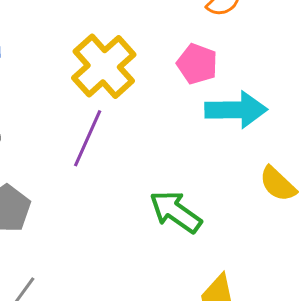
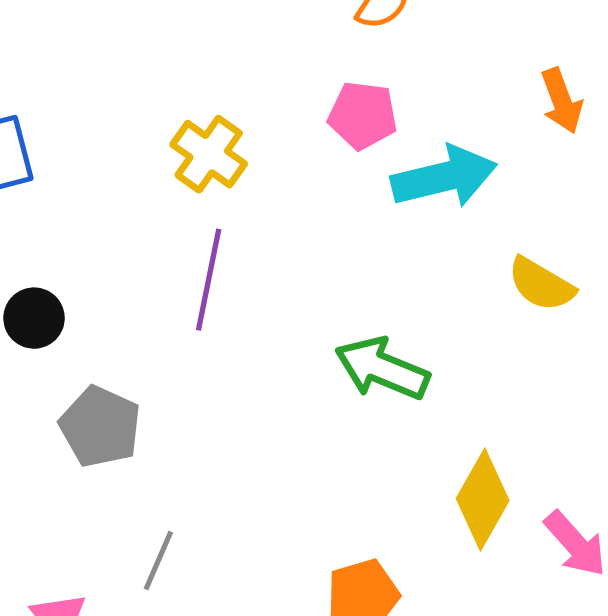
yellow cross: (104, 66) -> (209, 154), size x0.7

